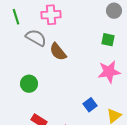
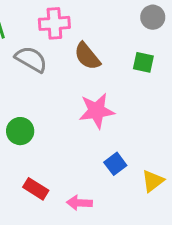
brown semicircle: (58, 52) -> (87, 56), moved
pink star: (109, 72) -> (97, 111), moved

